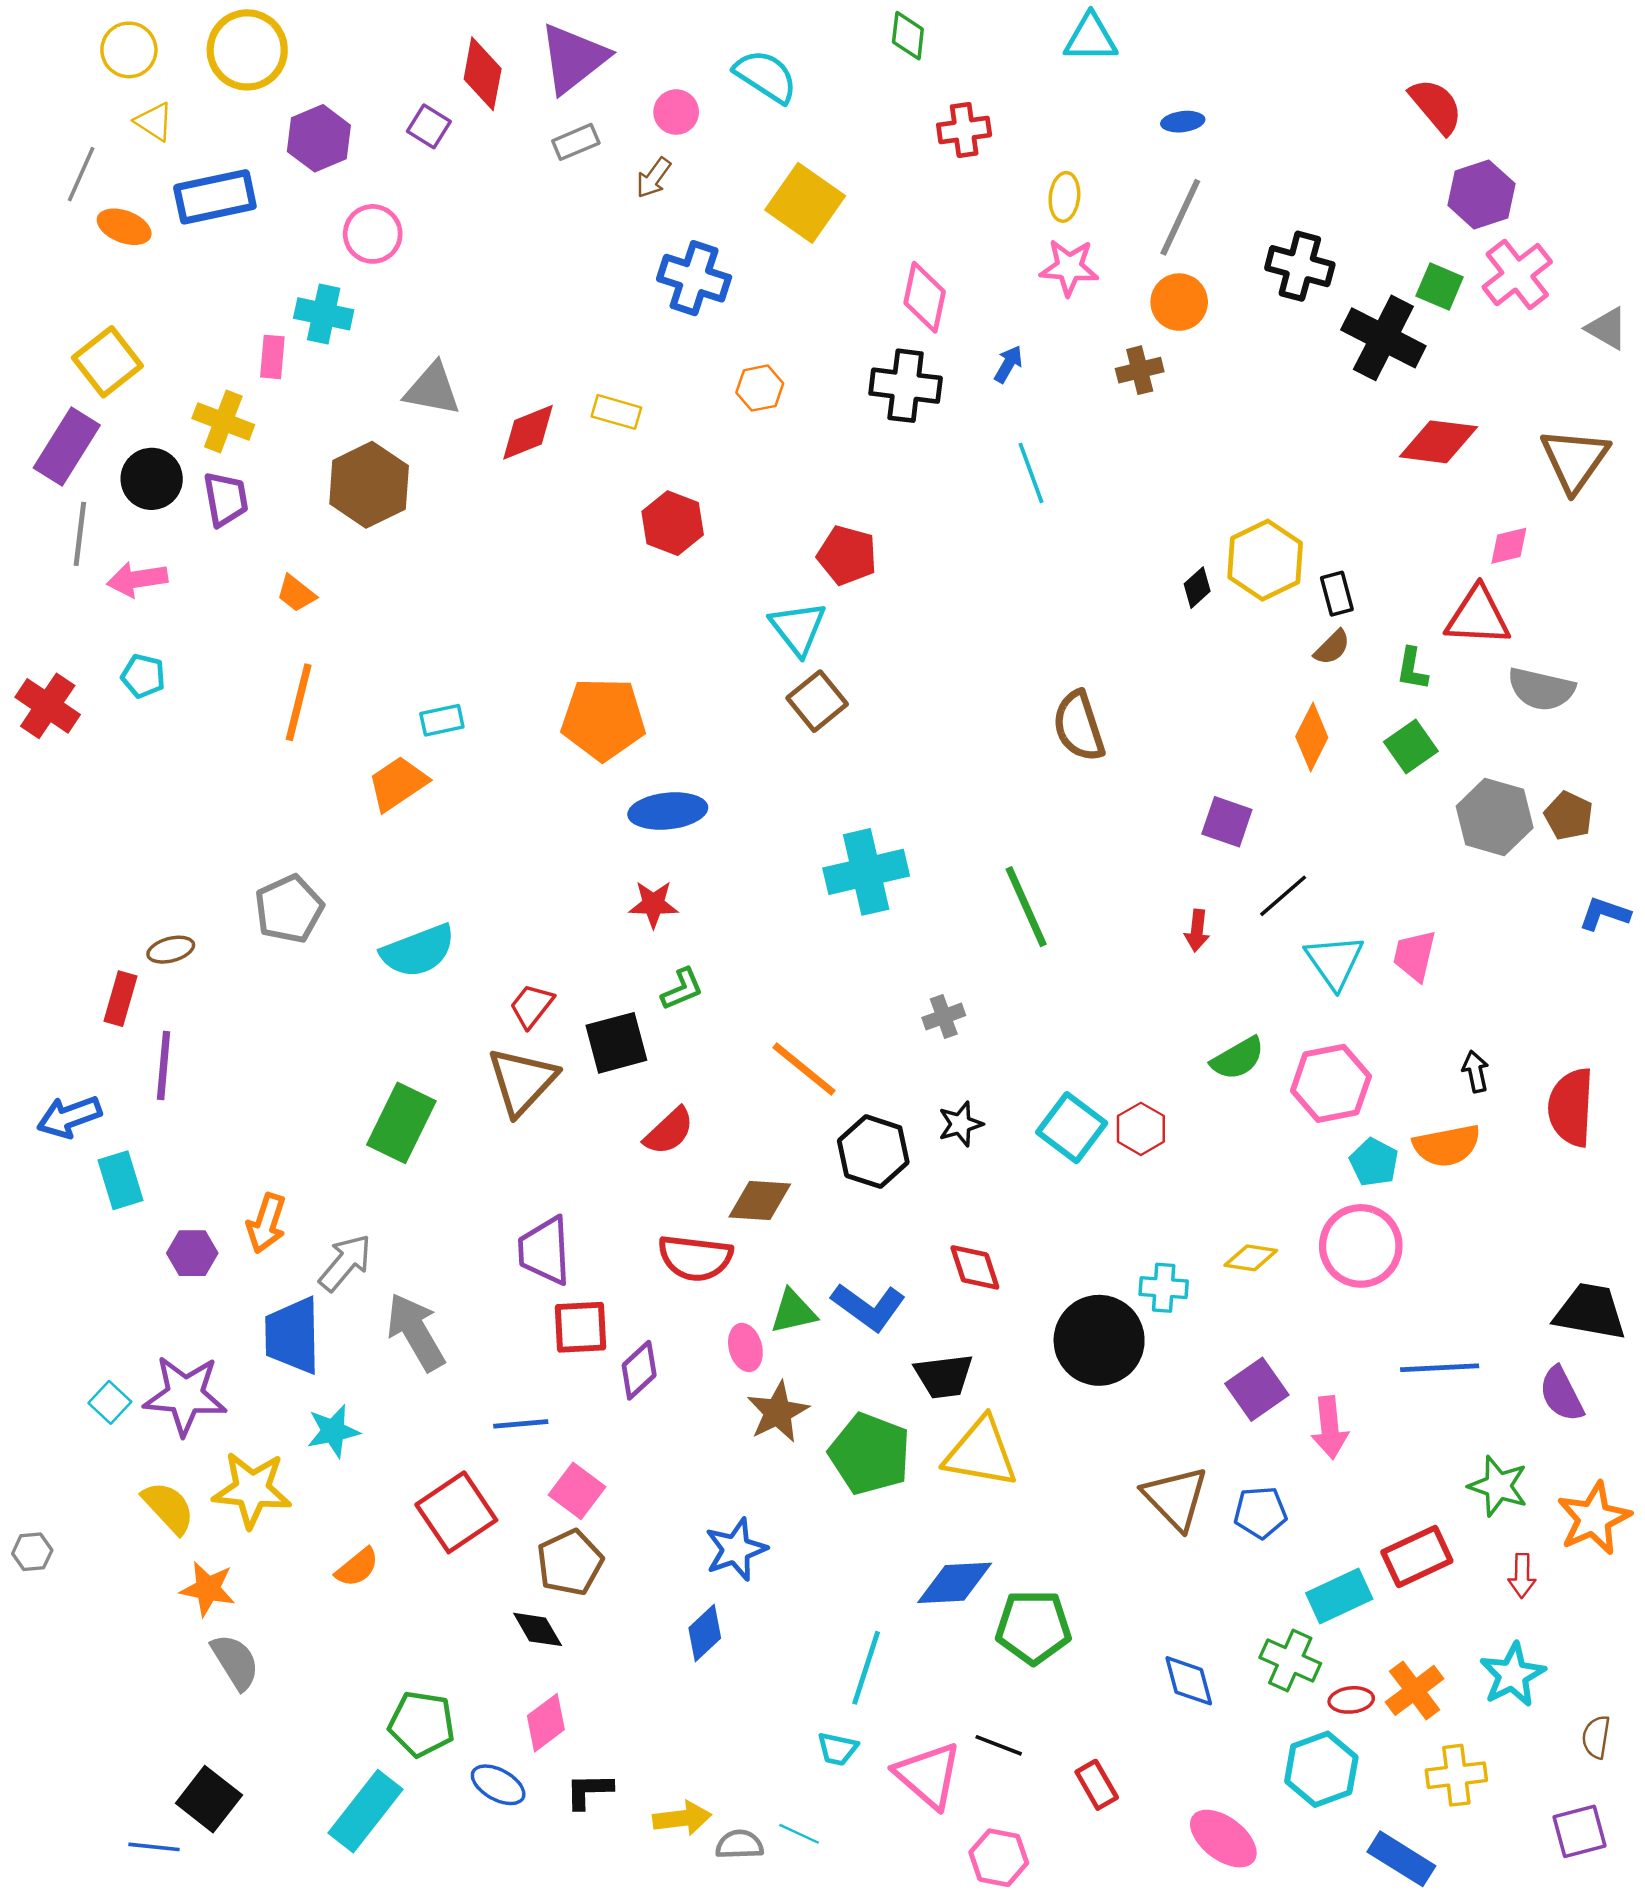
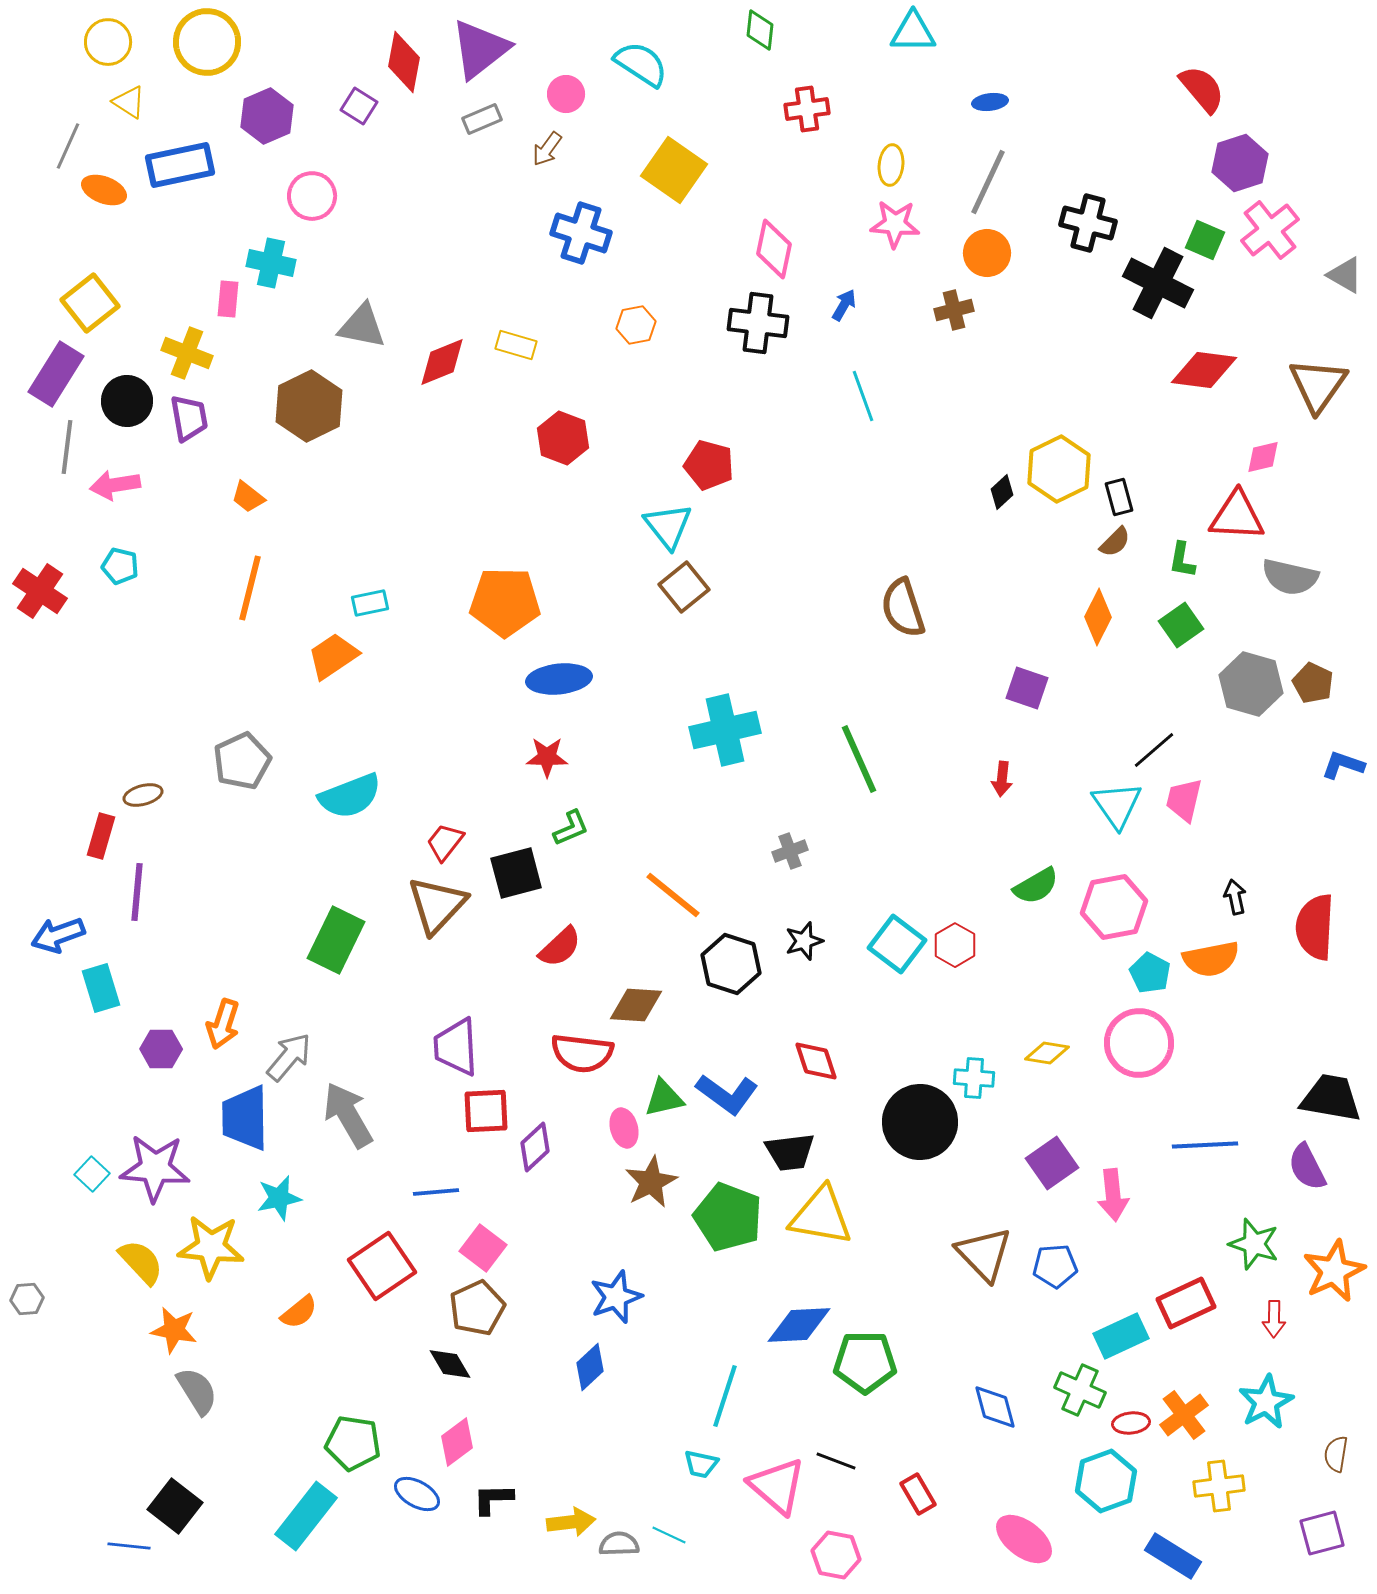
black line: (1283, 896) -> (1154, 750), moved

